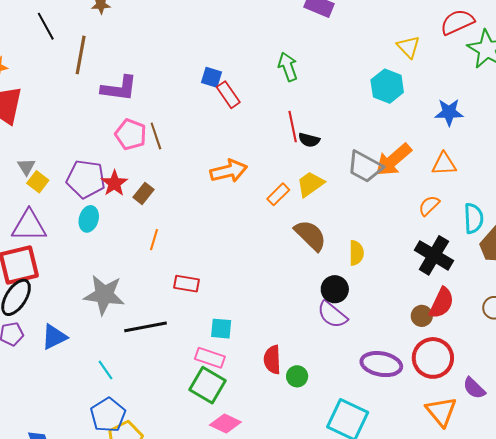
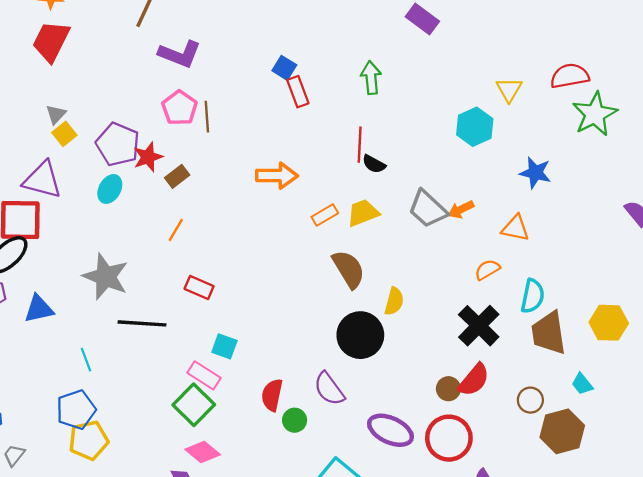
orange arrow: (393, 160) -> (461, 209), size x0.6
black circle: (335, 289) -> (360, 335), size x1.5
purple semicircle: (332, 315) -> (329, 389), moved

